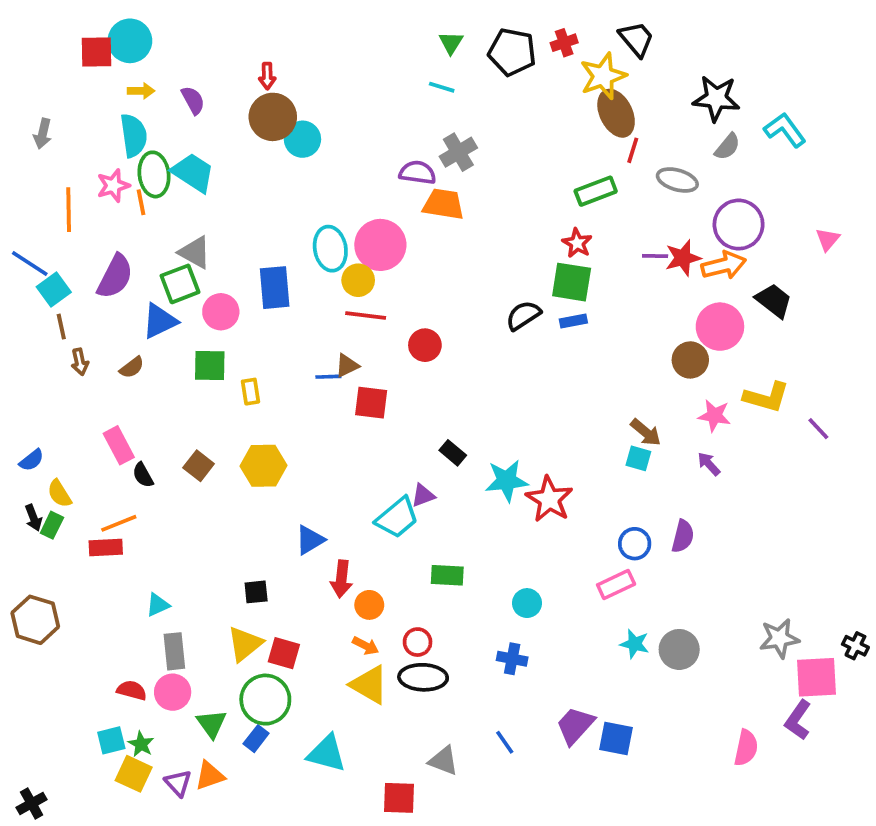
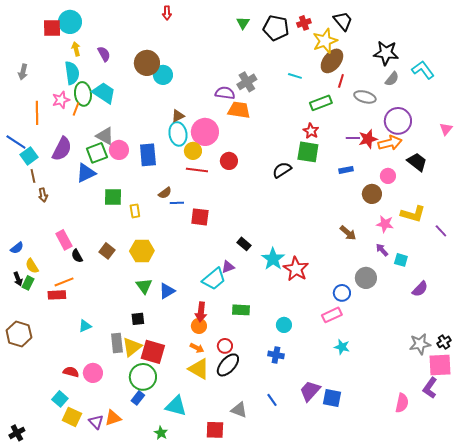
red arrow: (267, 76) -> (167, 13), moved
cyan line: (442, 87) -> (295, 76), moved
yellow arrow: (141, 91) -> (76, 49), turned -104
brown ellipse: (616, 113) -> (332, 61), turned 65
orange line: (141, 202) -> (76, 109), turned 32
pink circle: (221, 312) -> (119, 150), moved
blue rectangle: (573, 321) -> (346, 170), moved
pink circle: (720, 327) -> (388, 176), size x0.6
red circle: (425, 345) -> (229, 161), moved
brown triangle: (347, 366) -> (178, 116), moved
brown semicircle: (132, 367) -> (165, 193), moved
cyan square: (638, 458) -> (401, 260), moved
cyan star: (507, 481) -> (273, 259), turned -30
purple semicircle: (683, 536) -> (420, 289), moved, turned 30
red arrow: (341, 579) -> (201, 312), moved
black cross: (855, 646) -> (444, 342), moved, turned 32
gray circle: (679, 649) -> (366, 278), moved
gray rectangle: (174, 651) -> (117, 343), moved
red square: (284, 653) -> (153, 352), size x1.4
black ellipse: (423, 677) -> (228, 365), turned -50
green triangle: (212, 724) -> (144, 286), moved
cyan square: (111, 740) -> (60, 399), turned -35
green star: (141, 744) -> (161, 433), moved

